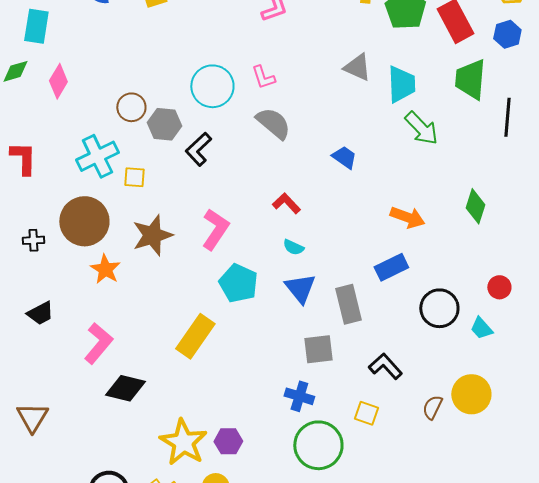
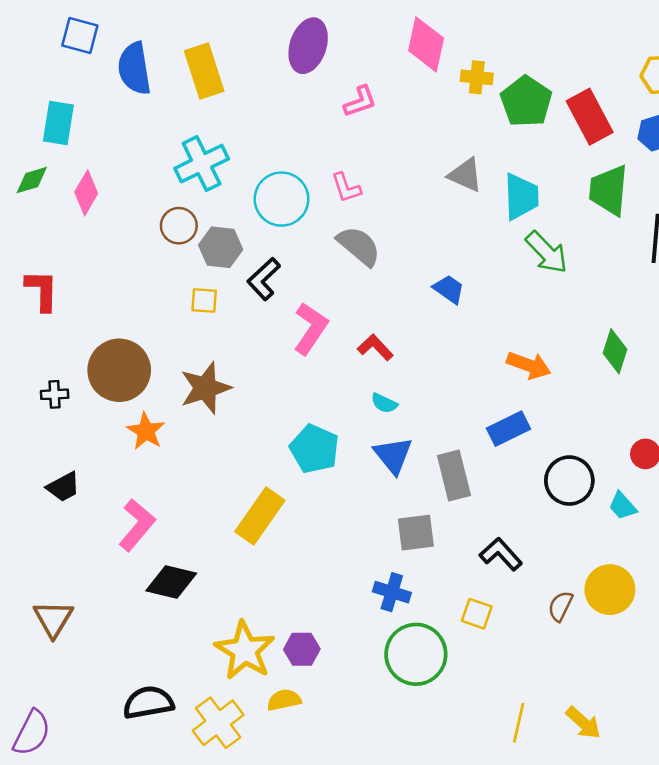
cyan cross: (97, 156) -> (202, 164), moved
yellow square: (134, 177) -> (204, 301), moved
pink L-shape: (215, 229) -> (311, 328), moved

